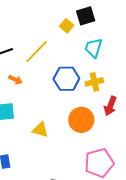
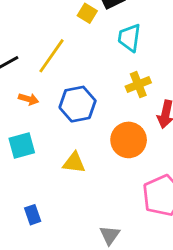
blue hexagon: (66, 79) -> (78, 104), moved

